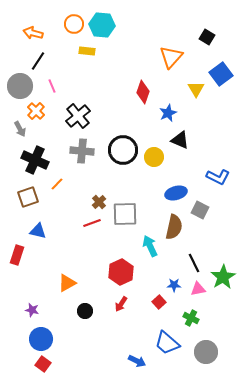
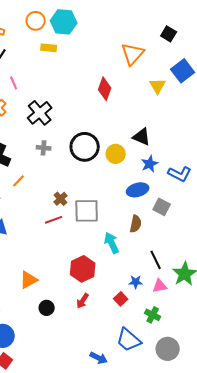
blue star: (168, 113) -> (150, 164), moved
gray cross: (82, 151) -> (44, 148), size x0.6
brown semicircle: (174, 227) -> (136, 224), size x0.7

